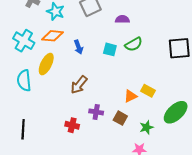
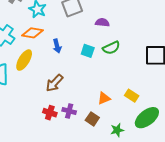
yellow rectangle: (148, 91) -> (132, 96), moved
red cross: (72, 125) -> (50, 113), moved

